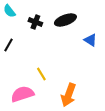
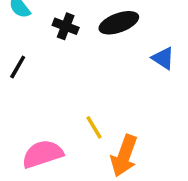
yellow line: (41, 74) -> (94, 127), moved

